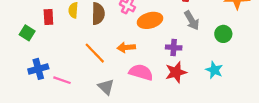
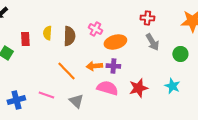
purple cross: (174, 47) -> (113, 66), moved
blue cross: (38, 69) -> (16, 100), moved
pink line: (62, 80) -> (46, 95), moved

